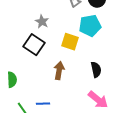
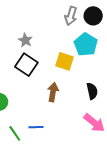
gray star: (42, 22) -> (25, 40), moved
cyan pentagon: (90, 26) -> (86, 44), turned -30

